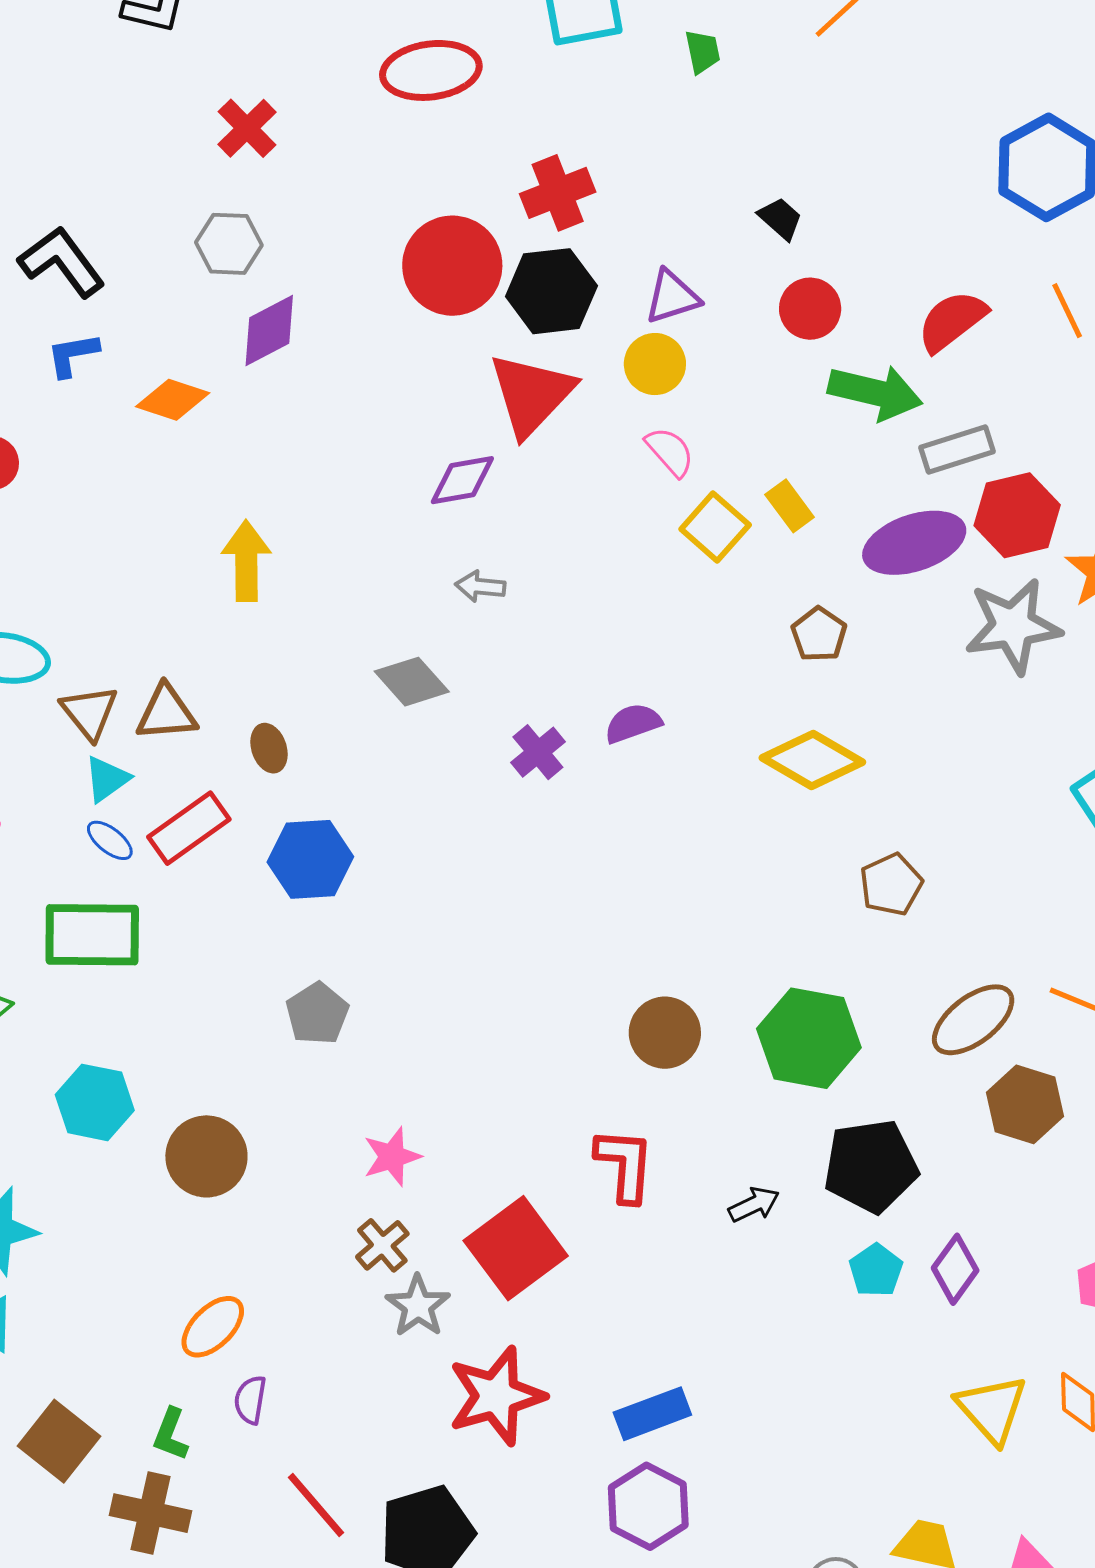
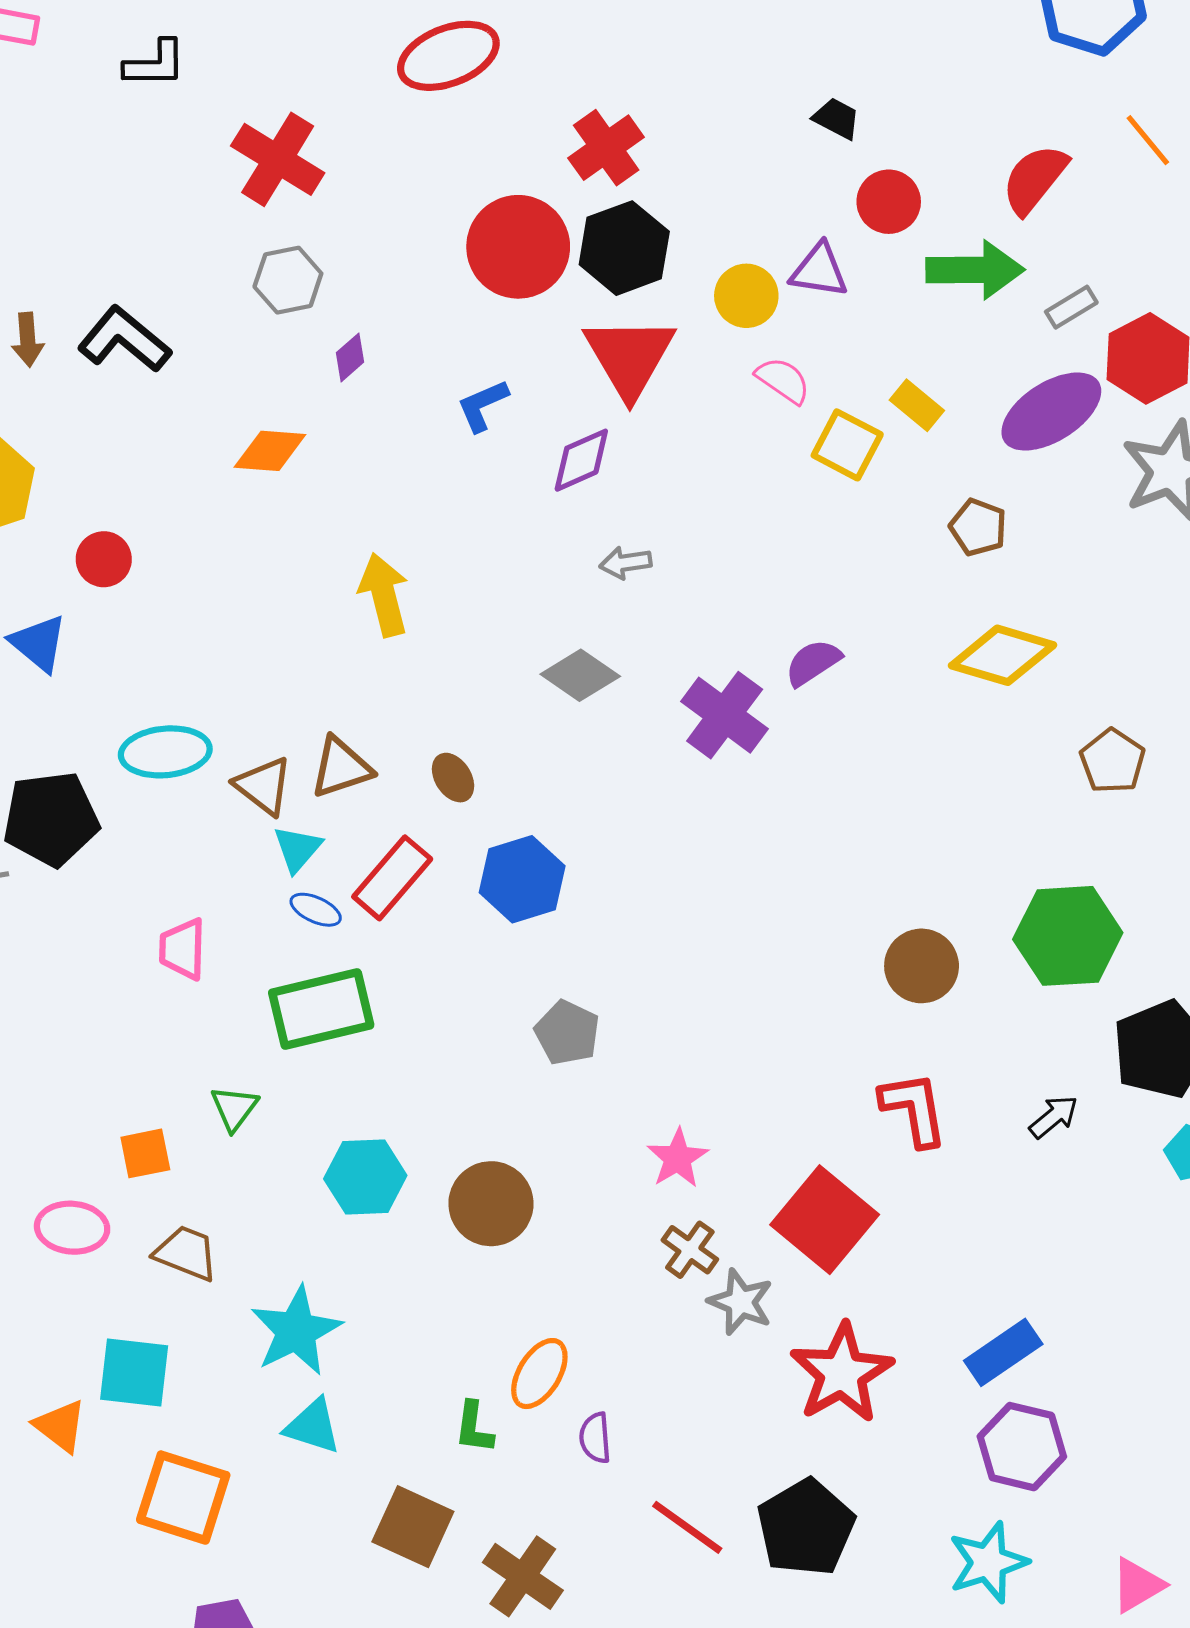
red cross: (247, 128) -> (278, 159), size x1.4
purple triangle: (672, 297) -> (819, 270), moved, turned 40
purple diamond: (269, 331) -> (350, 357), size x0.6
blue L-shape: (73, 355) -> (483, 405), moved
gray rectangle: (957, 450) -> (1071, 307), size x0.7
purple cross: (538, 752) -> (725, 715), size x1.5
green L-shape: (171, 1434) -> (474, 1427), moved
brown cross: (150, 1513) -> (523, 1576), turned 36

